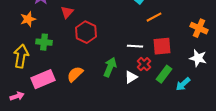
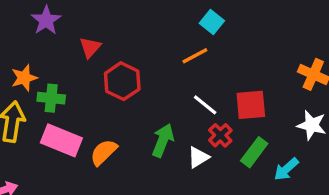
orange line: (154, 17) -> (195, 56), moved
orange star: (28, 19) -> (24, 78), moved
white line: (135, 46) -> (205, 105), turned 35
pink rectangle: (43, 79) -> (61, 140), moved, turned 45

